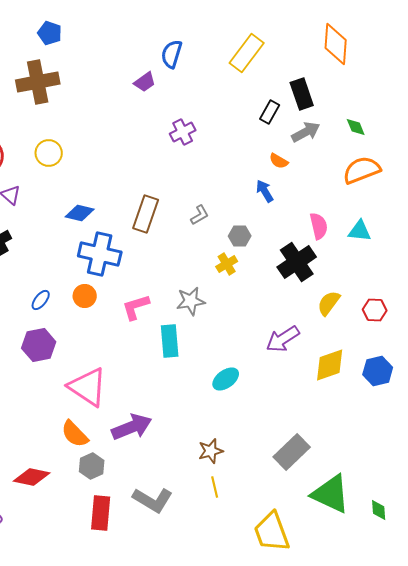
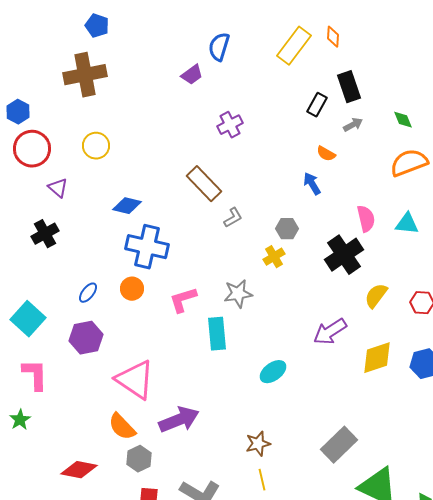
orange diamond: (336, 44) -> (333, 37), moved, size x0.5
gray arrow: (306, 132) -> (353, 125), size x0.7
brown rectangle: (146, 214) -> (204, 184), moved, turned -63
gray L-shape: (200, 215) -> (233, 218), moved

